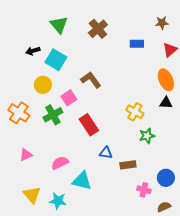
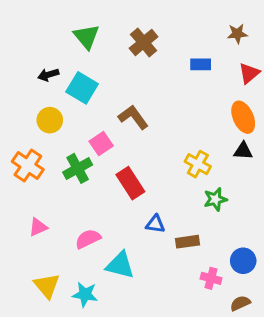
yellow circle: (43, 85) -> (50, 120), moved

